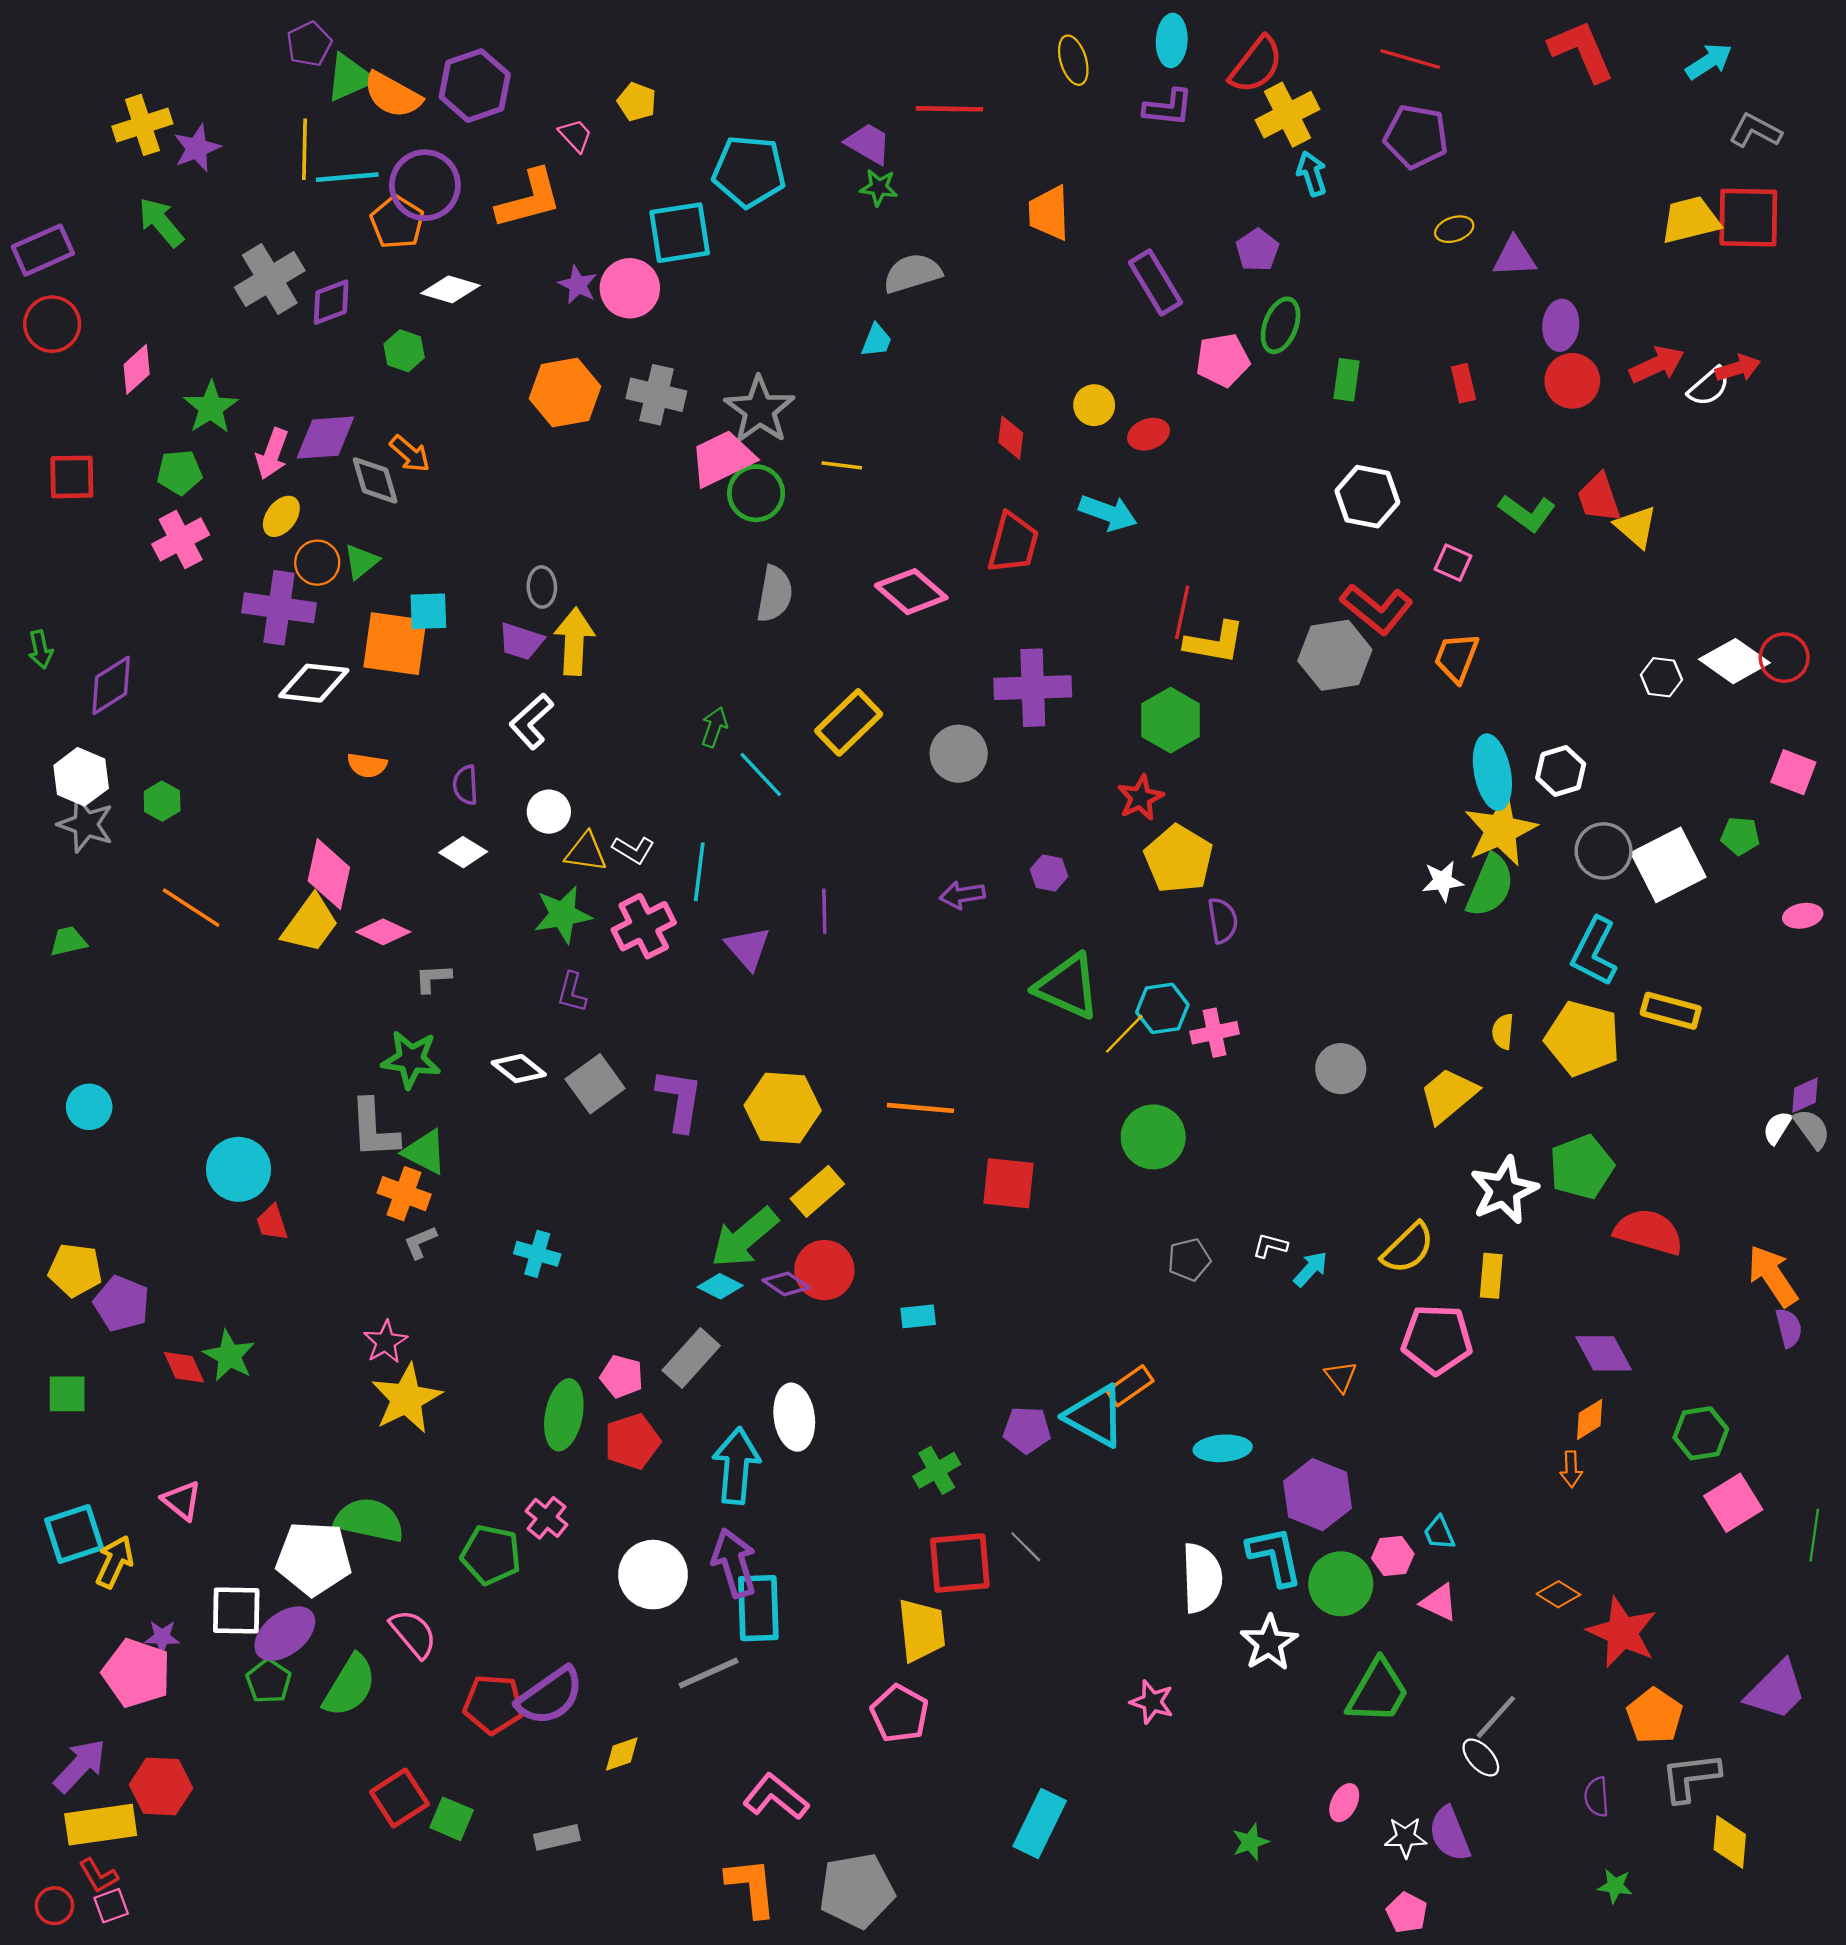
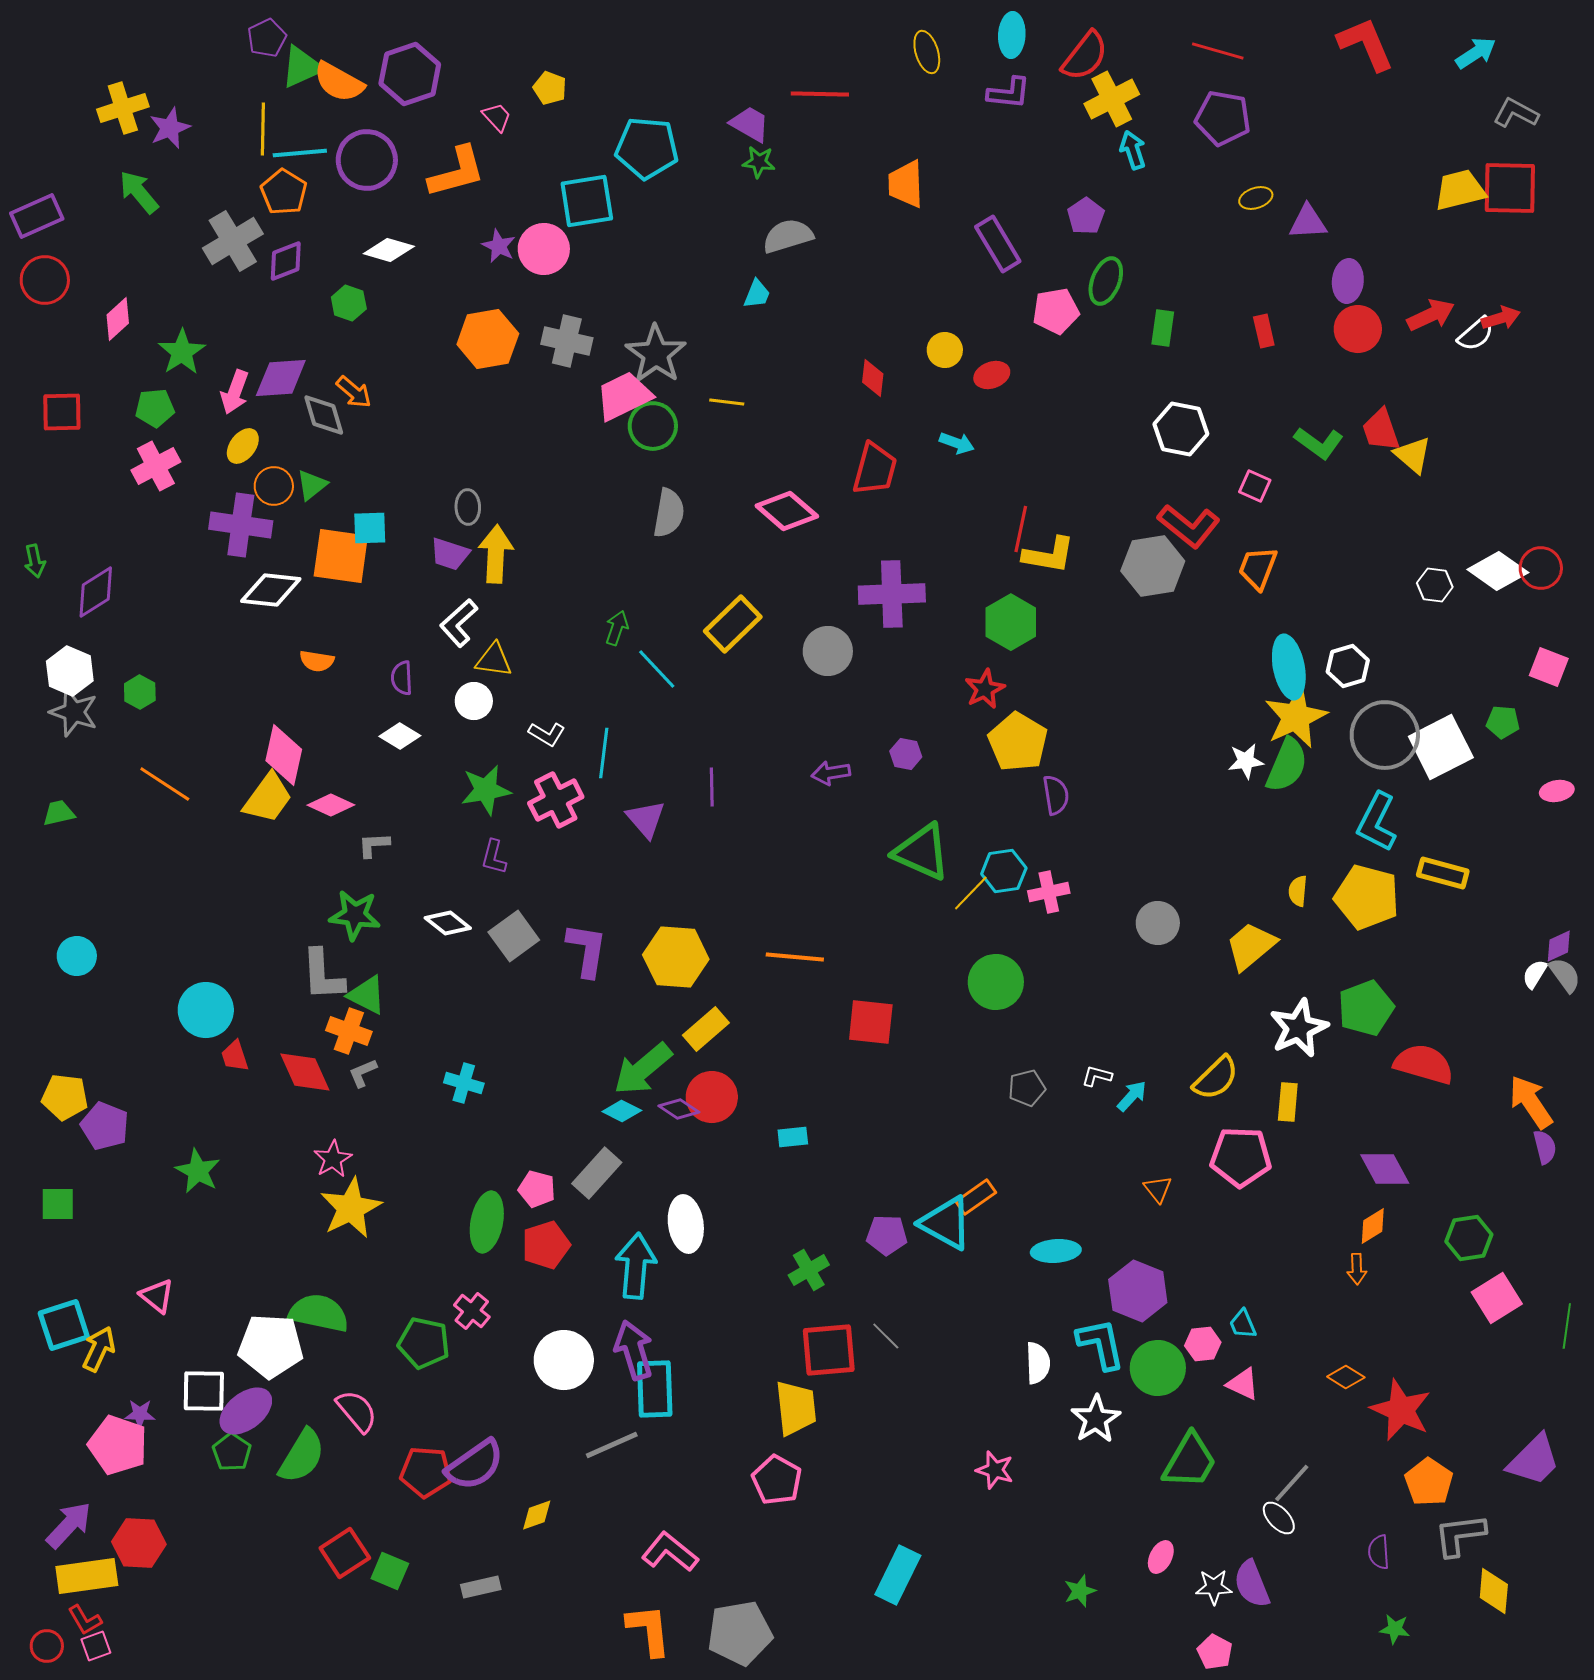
orange pentagon: (397, 222) -> (284, 192), moved
cyan arrow: (1108, 513) -> (957, 443), size x0.7
gray circle: (1604, 851) -> (1385, 735), size x1.4
yellow triangle: (586, 852) -> (494, 660), moved
red diamond: (184, 1367) -> (305, 1072), moved, size x1.4
white semicircle: (1202, 1578) -> (1038, 1363), size x0.7

